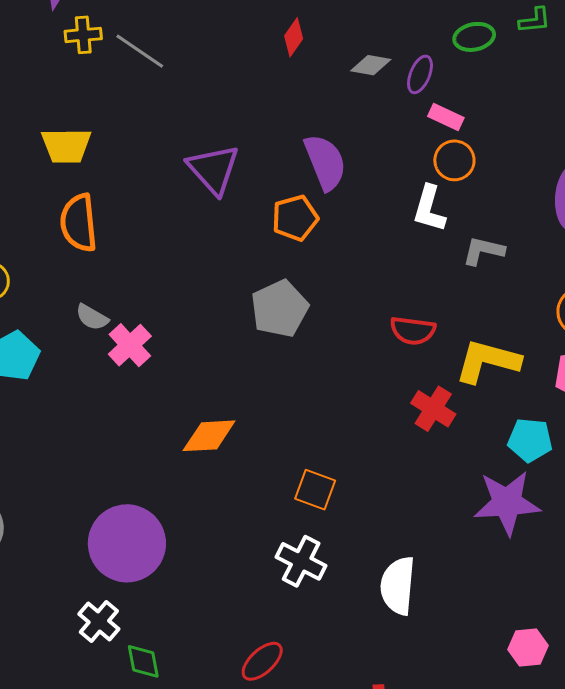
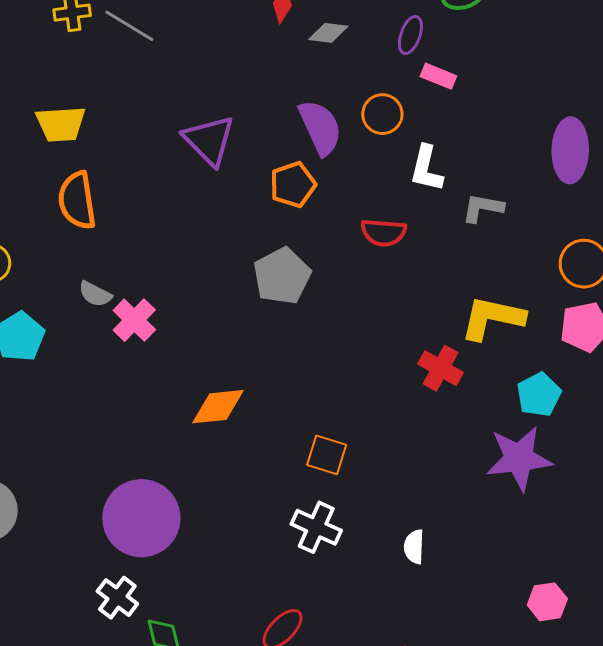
gray diamond: (371, 65) -> (328, 33), moved
orange circle: (454, 160) -> (382, 114), moved
red semicircle: (413, 331) -> (384, 233), moved
cyan pentagon: (530, 440) -> (539, 395), turned -30
white semicircle: (398, 586) -> (414, 547), size x0.6

